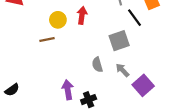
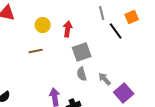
yellow circle: (58, 20) -> (43, 25), moved
gray square: (119, 41) -> (82, 52), moved

